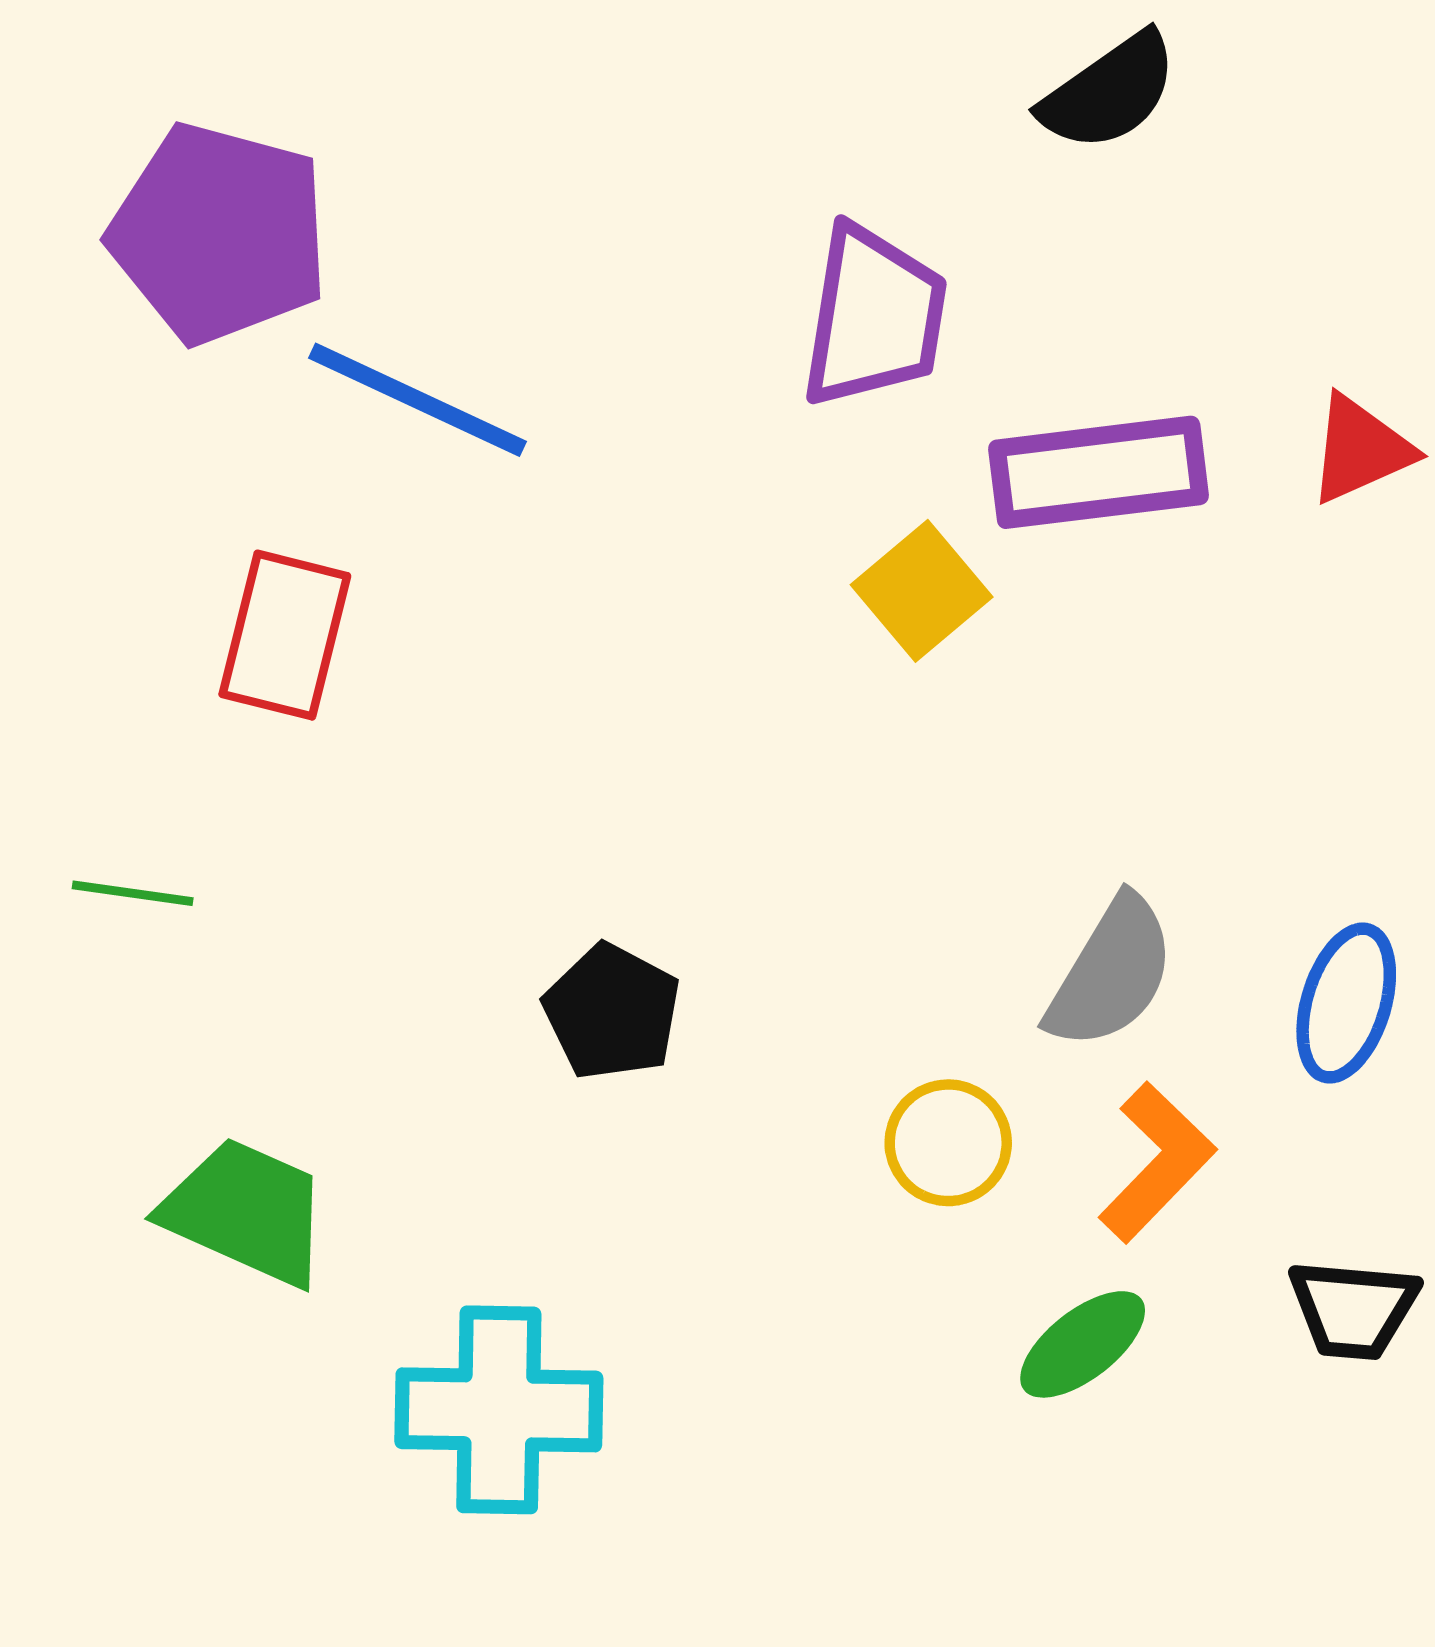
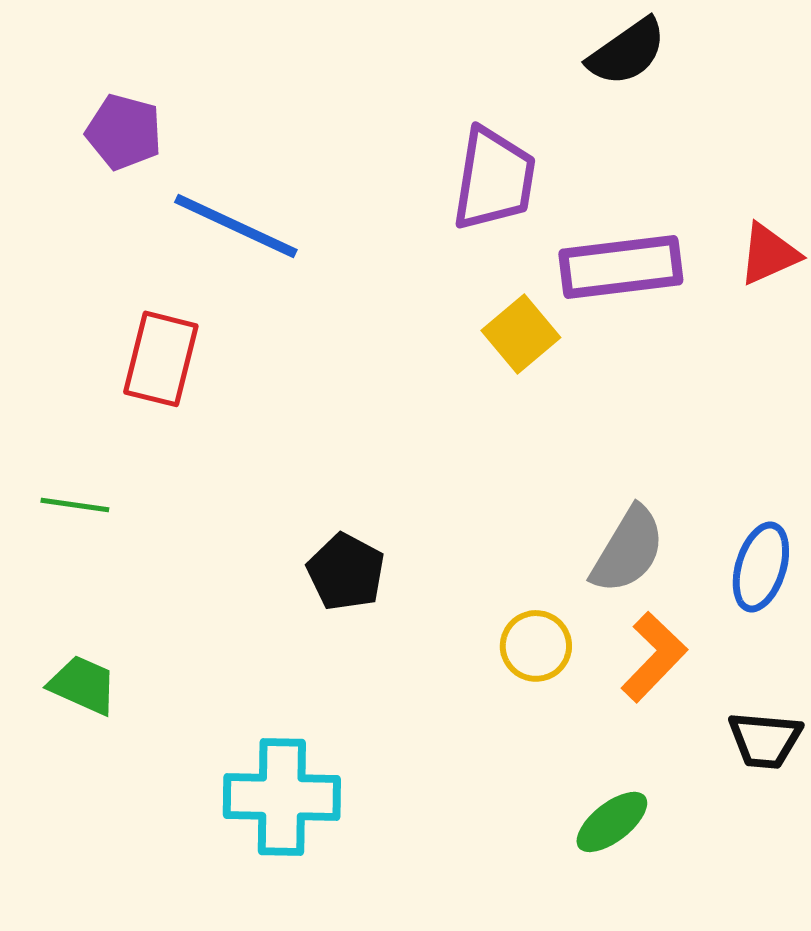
purple pentagon: (219, 234) -> (124, 132), size x0.6
green trapezoid: (246, 1212) -> (83, 685), moved, size x0.7
green ellipse: (1083, 1344) -> (612, 822), moved

